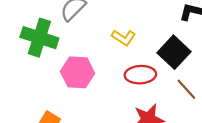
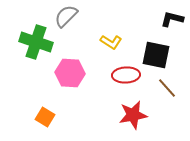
black square: (174, 52) -> (156, 55), turned -32

